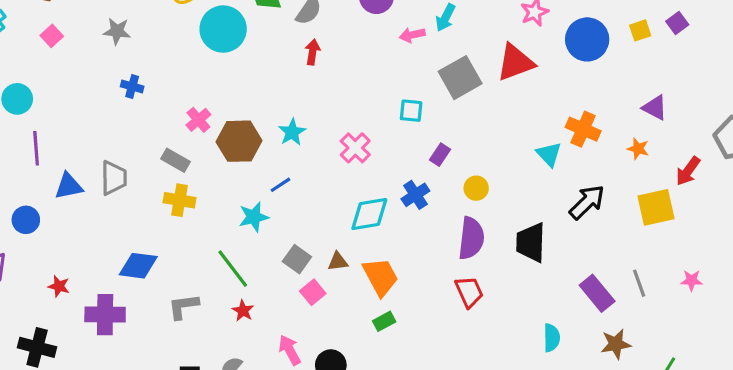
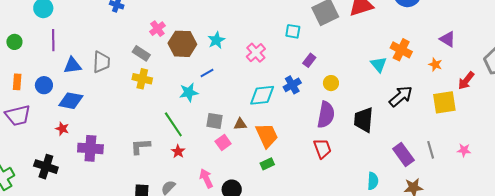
gray square: (297, 259) -> (214, 121), turned -30
blue diamond: (138, 266) -> (71, 101), moved

